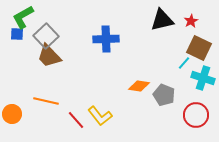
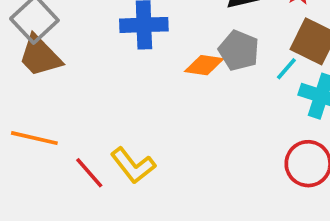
orange diamond: (139, 86) -> (204, 65), moved
gray pentagon: (164, 95) -> (239, 50), moved

